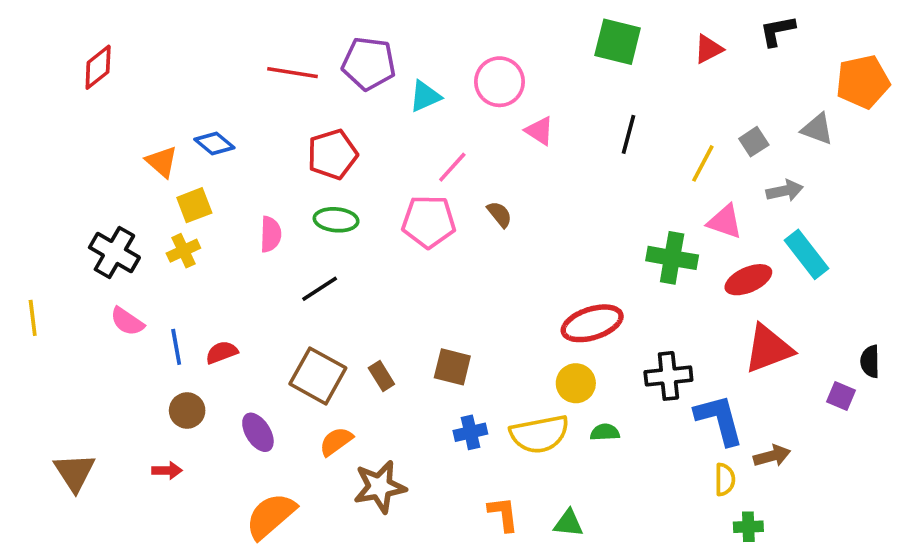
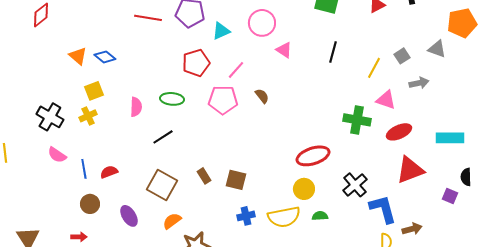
red pentagon: (332, 154) -> (196, 63), moved
orange triangle: (162, 162) -> (78, 56), moved
cyan rectangle: (806, 254) -> (450, 138), moved, turned -52
brown rectangle: (381, 376) -> (204, 176), moved
black cross: (668, 376) -> (355, 185), turned -35

